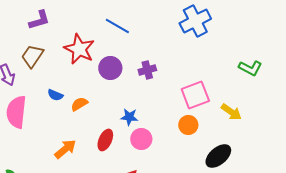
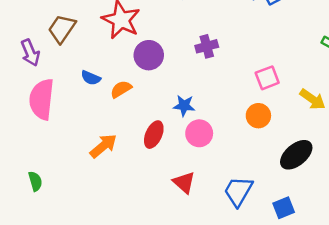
purple circle: (110, 68) -> (149, 55), moved
pink square: (195, 95) -> (267, 78), size x0.7

